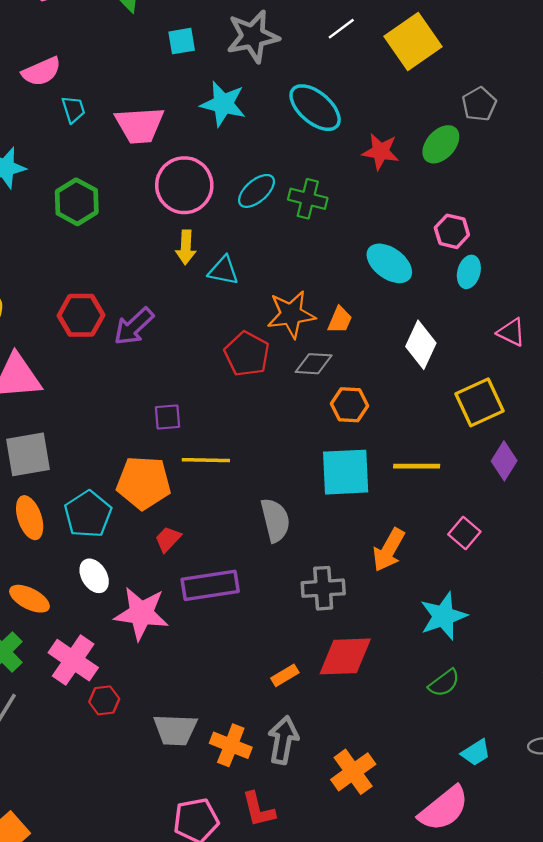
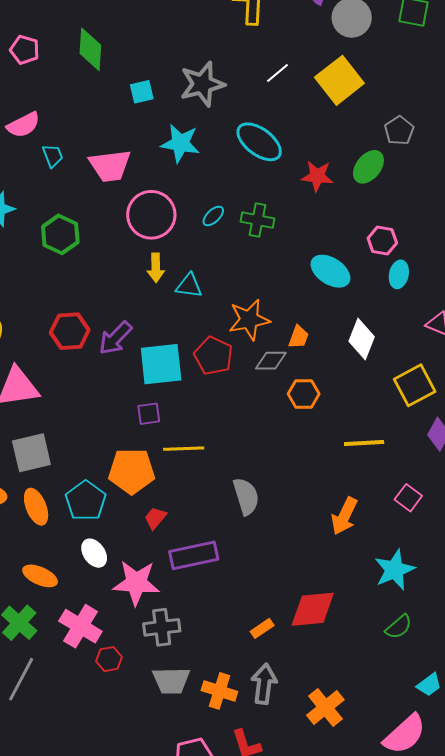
cyan ellipse: (256, 191) -> (213, 216), size x0.7
orange trapezoid: (340, 320) -> (298, 337), moved
cyan square: (346, 472) -> (161, 364), moved
gray cross: (323, 588) -> (162, 627), moved

